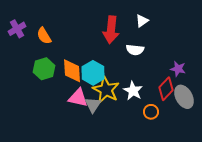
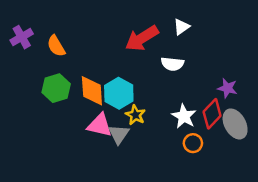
red arrow: (111, 30) -> (142, 38), turned 52
yellow star: (106, 90) -> (135, 115), size x0.6
white star: (133, 91) -> (184, 116), moved

